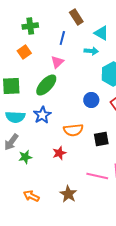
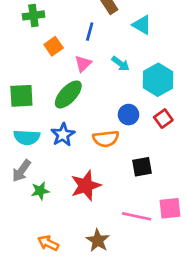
green cross: (30, 26) -> (33, 15), moved
cyan arrow: (91, 51) -> (121, 64), moved, turned 32
orange square: (24, 52) -> (54, 46), moved
orange semicircle: (73, 130) -> (106, 139), moved
red star: (59, 153) -> (86, 186), size x1.6

